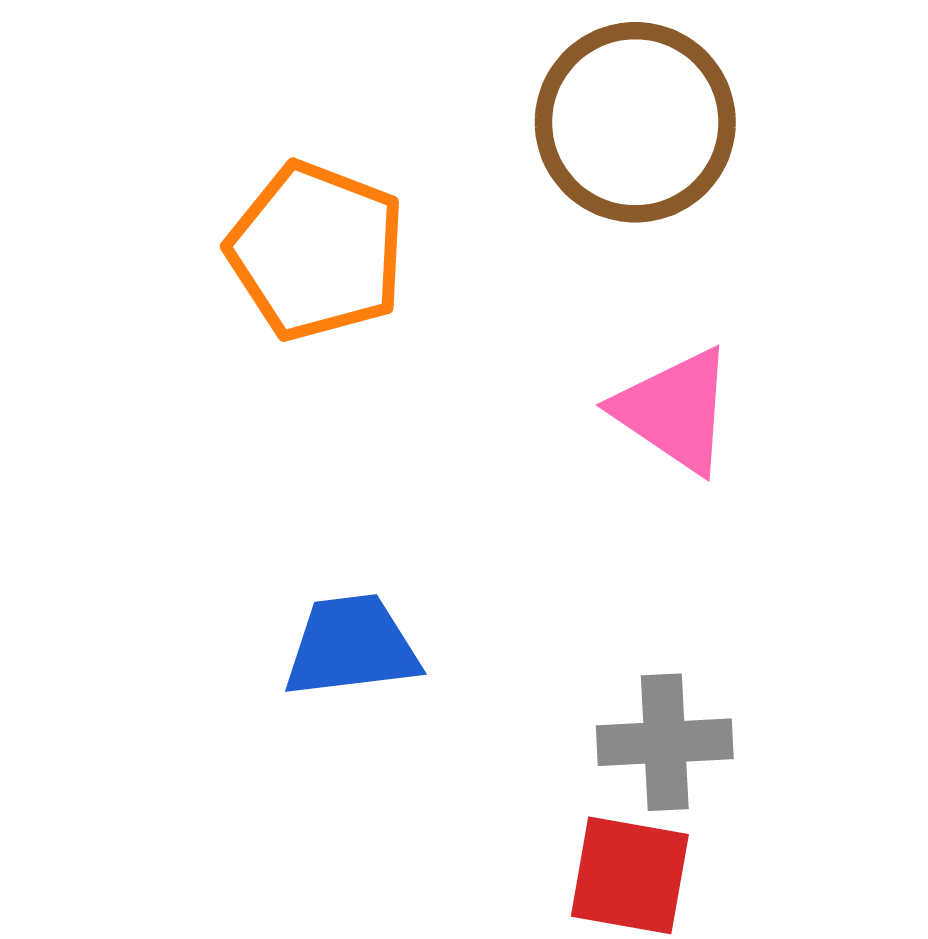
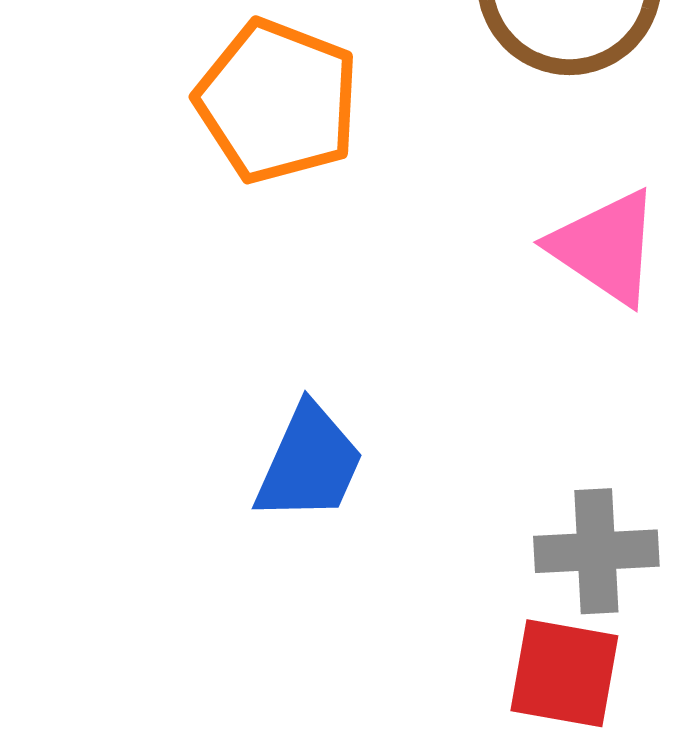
blue trapezoid: (351, 646) -> (309, 463), turned 121

